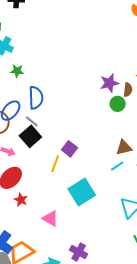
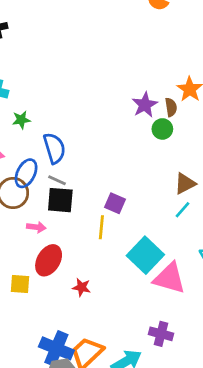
black square: (30, 136) -> (60, 200), turned -30
red star: (21, 200) -> (82, 287), moved
pink triangle: (50, 218) -> (169, 278), moved, size x1.5

